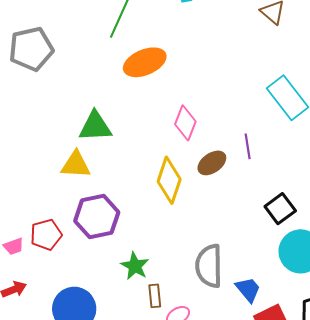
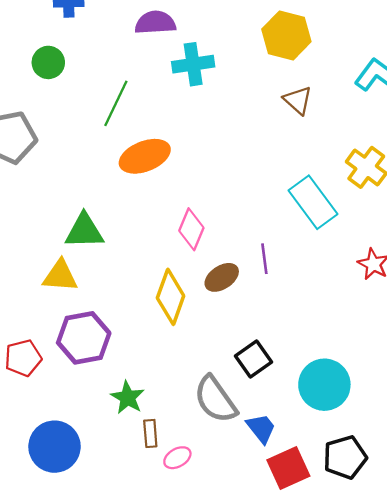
black square: (280, 209) -> (254, 359), moved
gray semicircle: (209, 266) -> (215, 399), turned -36

